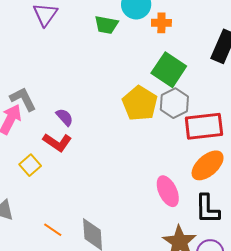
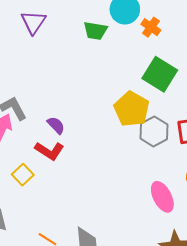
orange cross: (161, 23) -> (151, 27), turned 36
gray hexagon: (174, 103) -> (154, 131), moved

